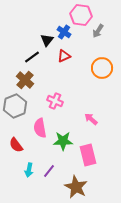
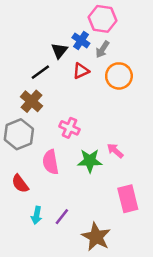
gray arrow: (98, 31) -> (102, 49), moved
orange circle: (102, 68) -> (119, 76), moved
green star: (63, 141) -> (90, 161), moved
pink rectangle: (88, 155) -> (128, 199), moved

